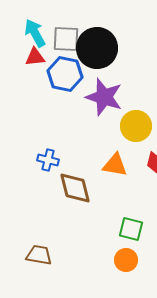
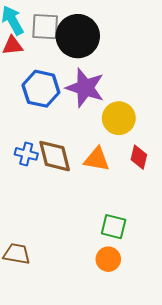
blue hexagon: (65, 74) -> (41, 89), moved
brown diamond: (75, 188) -> (55, 156), moved

